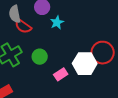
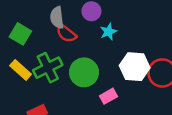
green circle: (40, 57) -> (84, 72), size x1.5
white hexagon: (85, 64) -> (135, 67), moved

